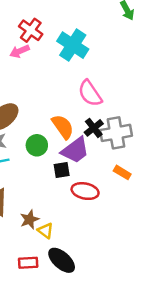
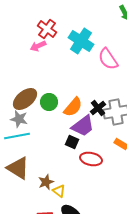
pink semicircle: (90, 93) -> (108, 59), moved
orange semicircle: (63, 127) -> (73, 107), turned 75
green circle: (37, 145) -> (49, 102), moved
black square: (62, 170) -> (72, 142), turned 32

